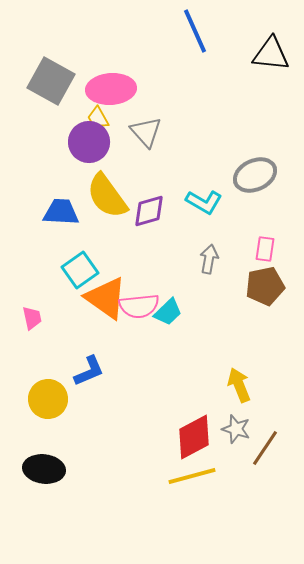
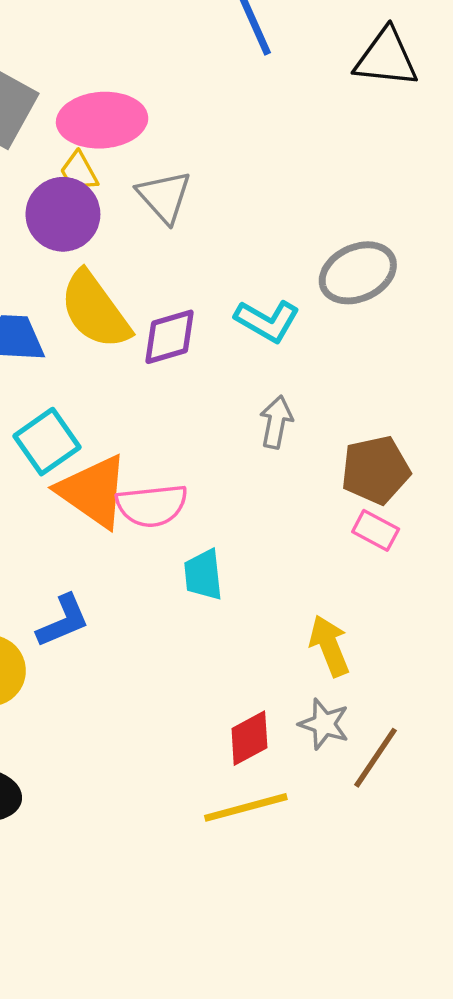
pink rectangle: (265, 249) -> (376, 530), moved, turned -70
cyan trapezoid: (168, 312) -> (203, 575), moved, turned 128
red diamond: (194, 437) -> (249, 738), size x0.7

